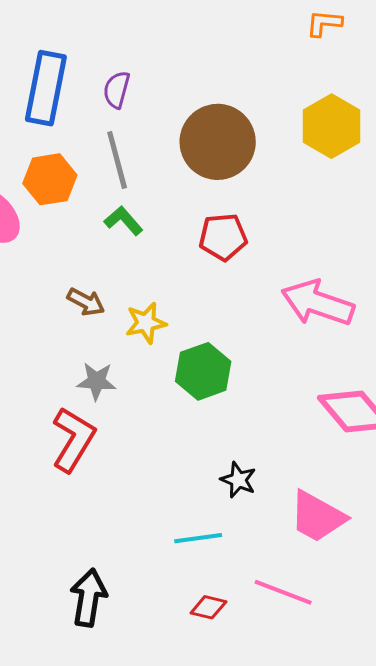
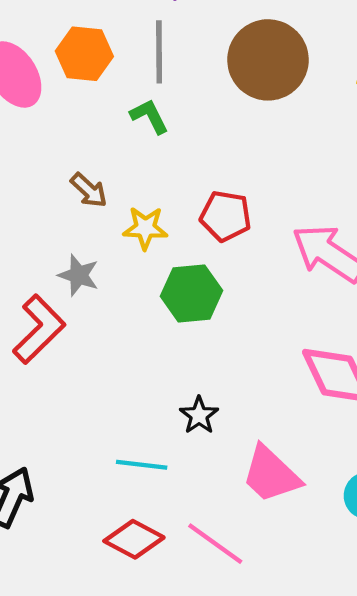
red pentagon: (223, 237) -> (226, 216), moved
red diamond: (208, 607) -> (134, 539), size x1.5

